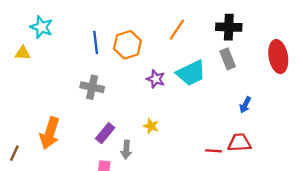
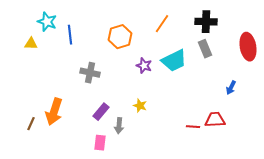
blue line: (96, 42) -> (70, 35), moved
blue arrow: (245, 105) -> (231, 88), moved
brown line: (14, 153) -> (31, 124), moved

